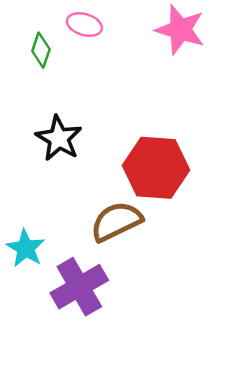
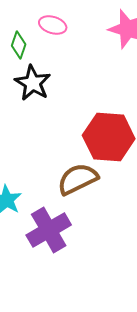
black star: (59, 138) -> (33, 83), moved

